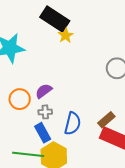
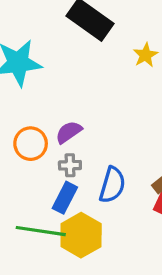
yellow star: (66, 35) -> (146, 55), moved
blue rectangle: (43, 133) -> (65, 198), turned 54

